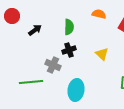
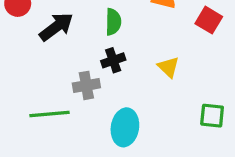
black arrow: (35, 30) -> (56, 27), size x1.5
gray cross: (53, 65) -> (86, 85), turned -35

